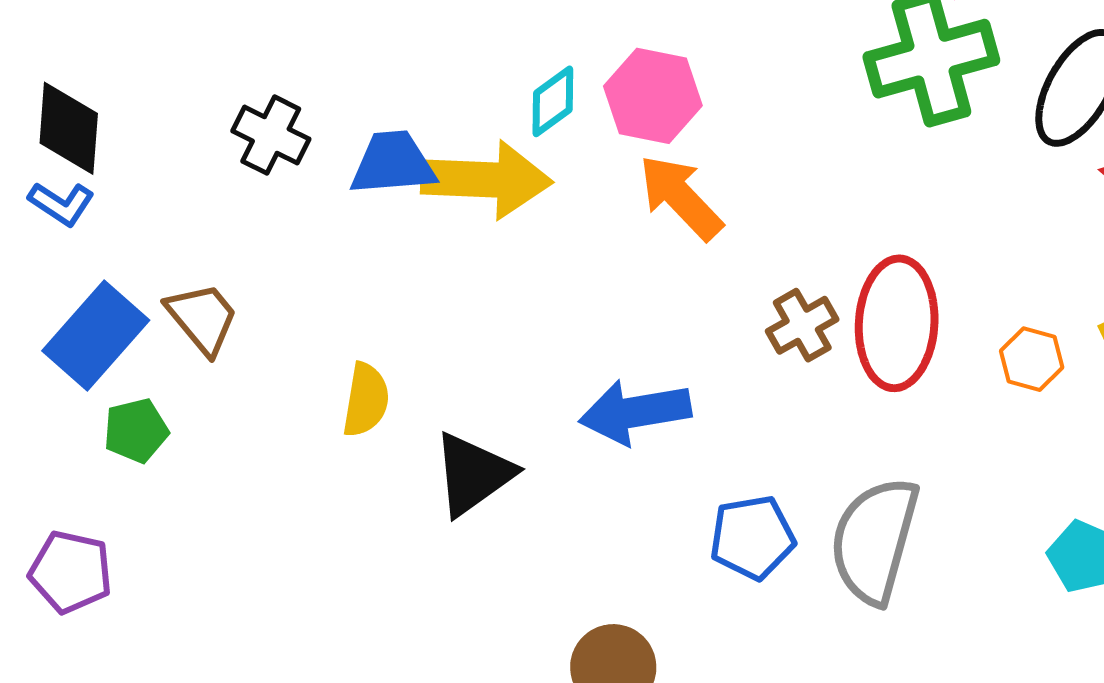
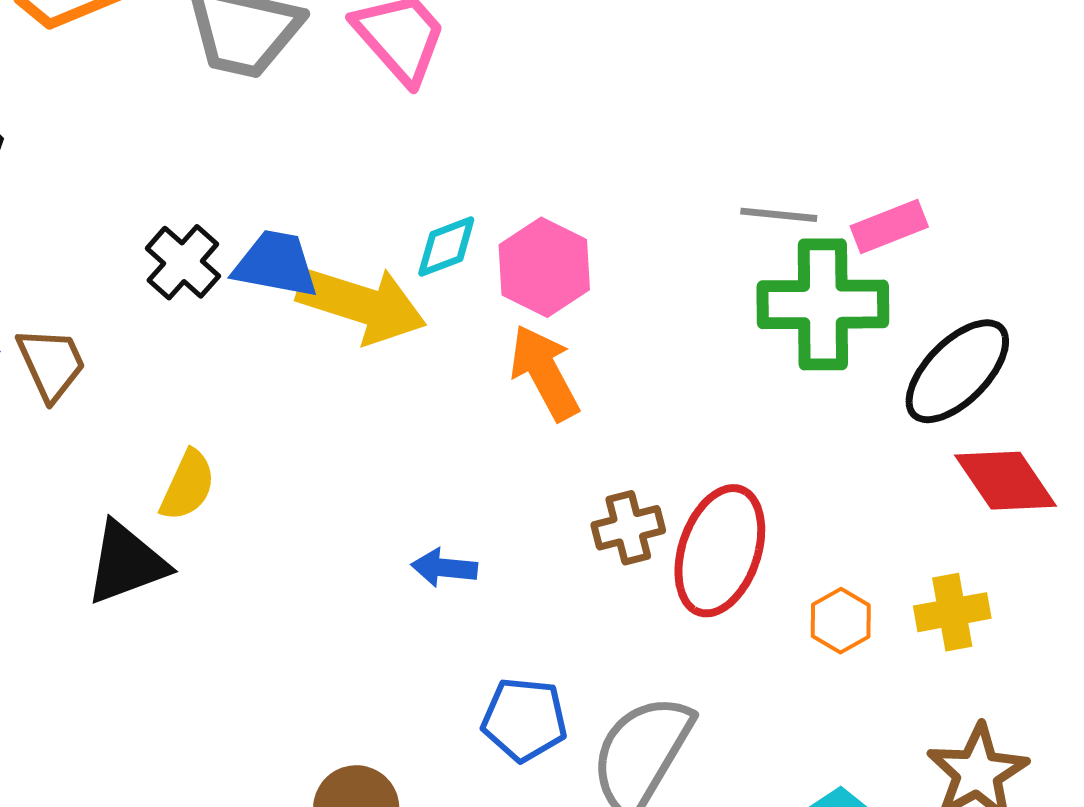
black cross: (271, 135) -> (183, 262), moved
blue arrow: (635, 412) -> (444, 568), size x0.6
black triangle: (473, 474) -> (126, 563), moved

